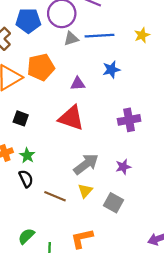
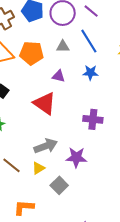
blue line: (99, 36) -> (89, 41), turned 45
gray triangle: (71, 39) -> (63, 46), moved
purple star: (123, 167) -> (76, 157), size x1.5

